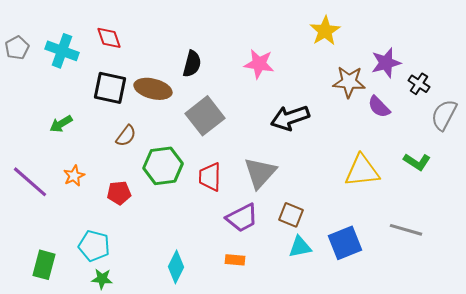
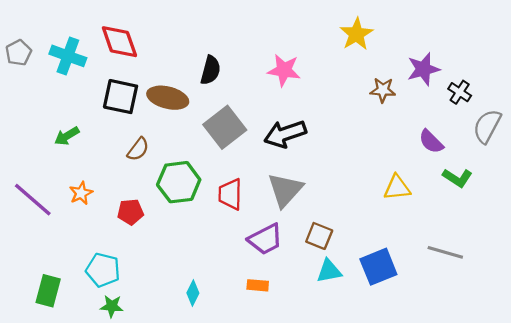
red diamond: (109, 38) -> (119, 42), size x1.4
brown star: (349, 82) -> (383, 90), size x0.7
purple semicircle: (379, 107) -> (431, 142), moved
black arrow: (290, 118) -> (285, 134), moved
yellow triangle: (362, 171) -> (397, 188), size x0.7
cyan diamond: (176, 267) -> (193, 293), size x0.7

